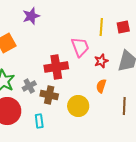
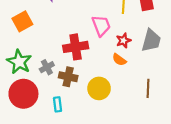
orange semicircle: (101, 86) -> (119, 60), moved, turned -72

